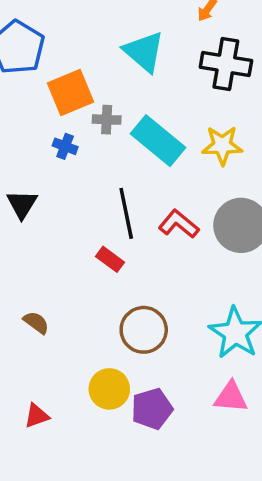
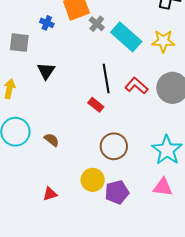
gray cross: (107, 120) -> (97, 24), turned 35
blue cross: (65, 146) -> (47, 23), moved

